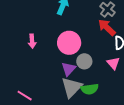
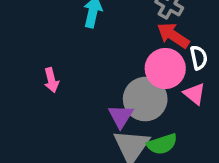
pink circle: (69, 43) -> (165, 68), moved
gray circle: (84, 61) -> (145, 99), size x1.6

